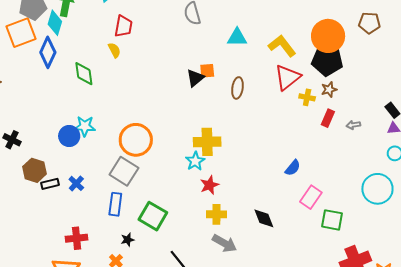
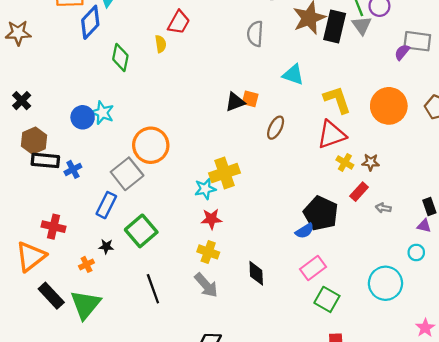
black pentagon: (327, 60) -> (321, 213), moved
yellow cross: (207, 142) -> (225, 173), turned -36
black rectangle: (50, 184) -> (45, 160), size x1.4

